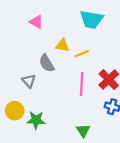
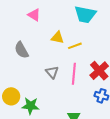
gray semicircle: (47, 63) -> (21, 50), moved
gray triangle: (29, 81) -> (52, 72), moved

